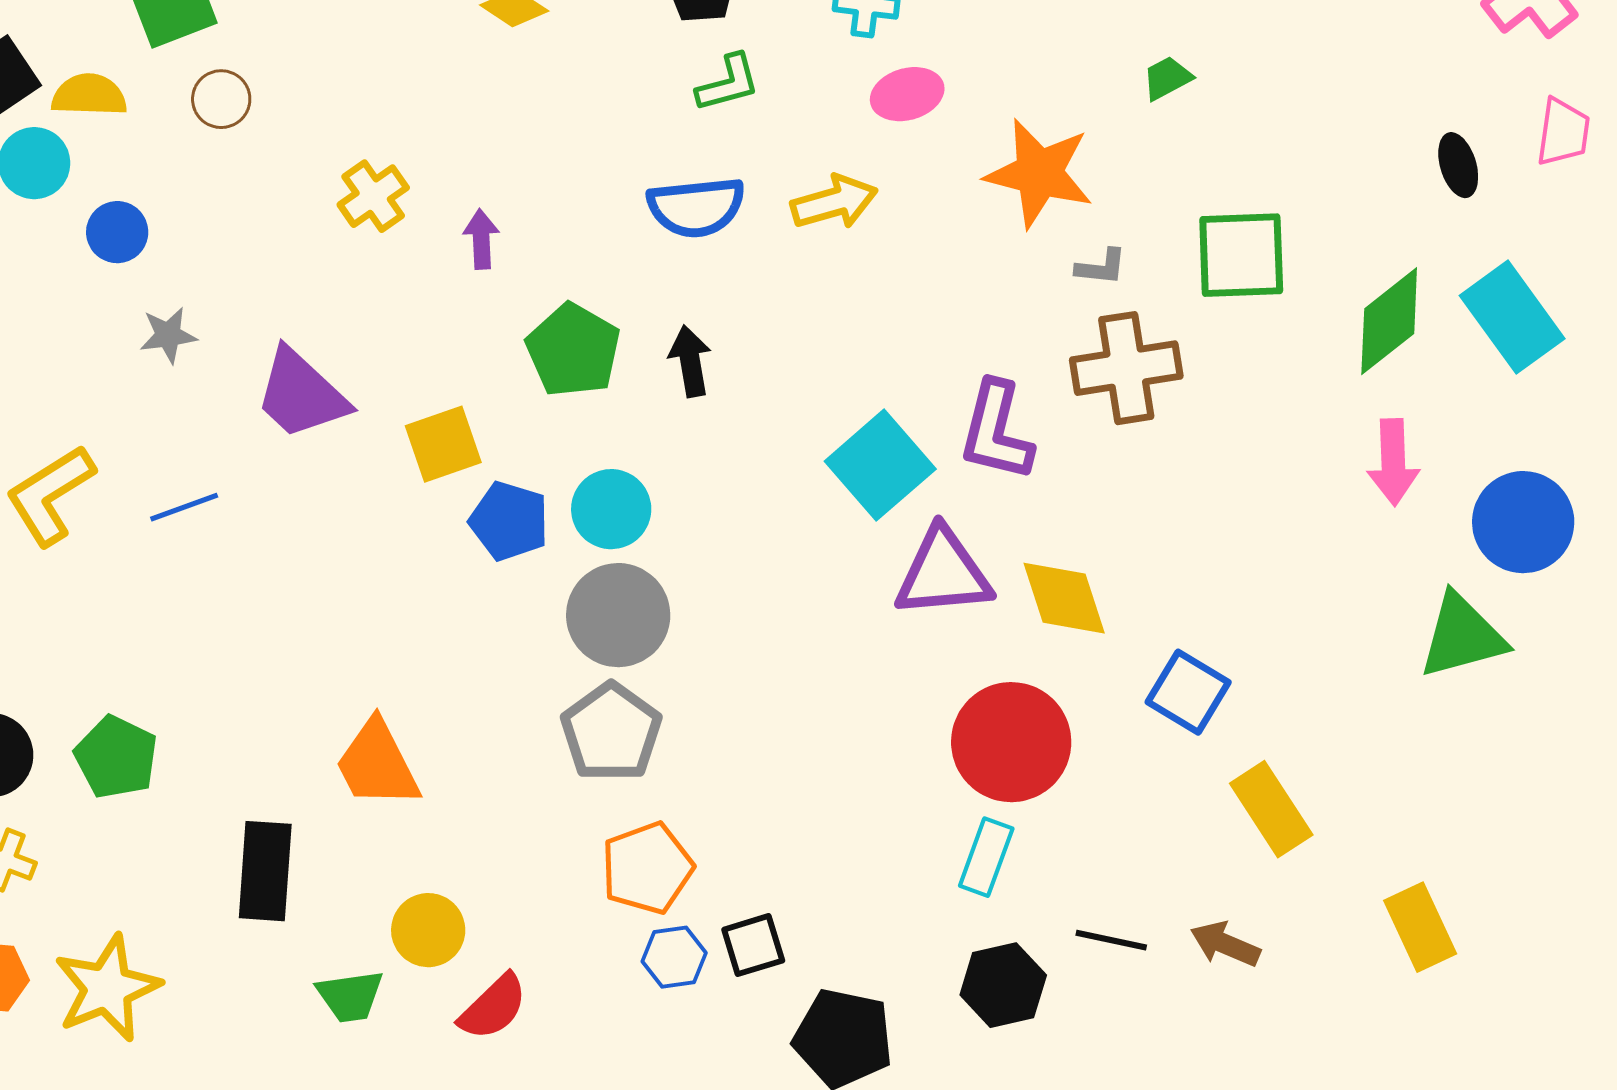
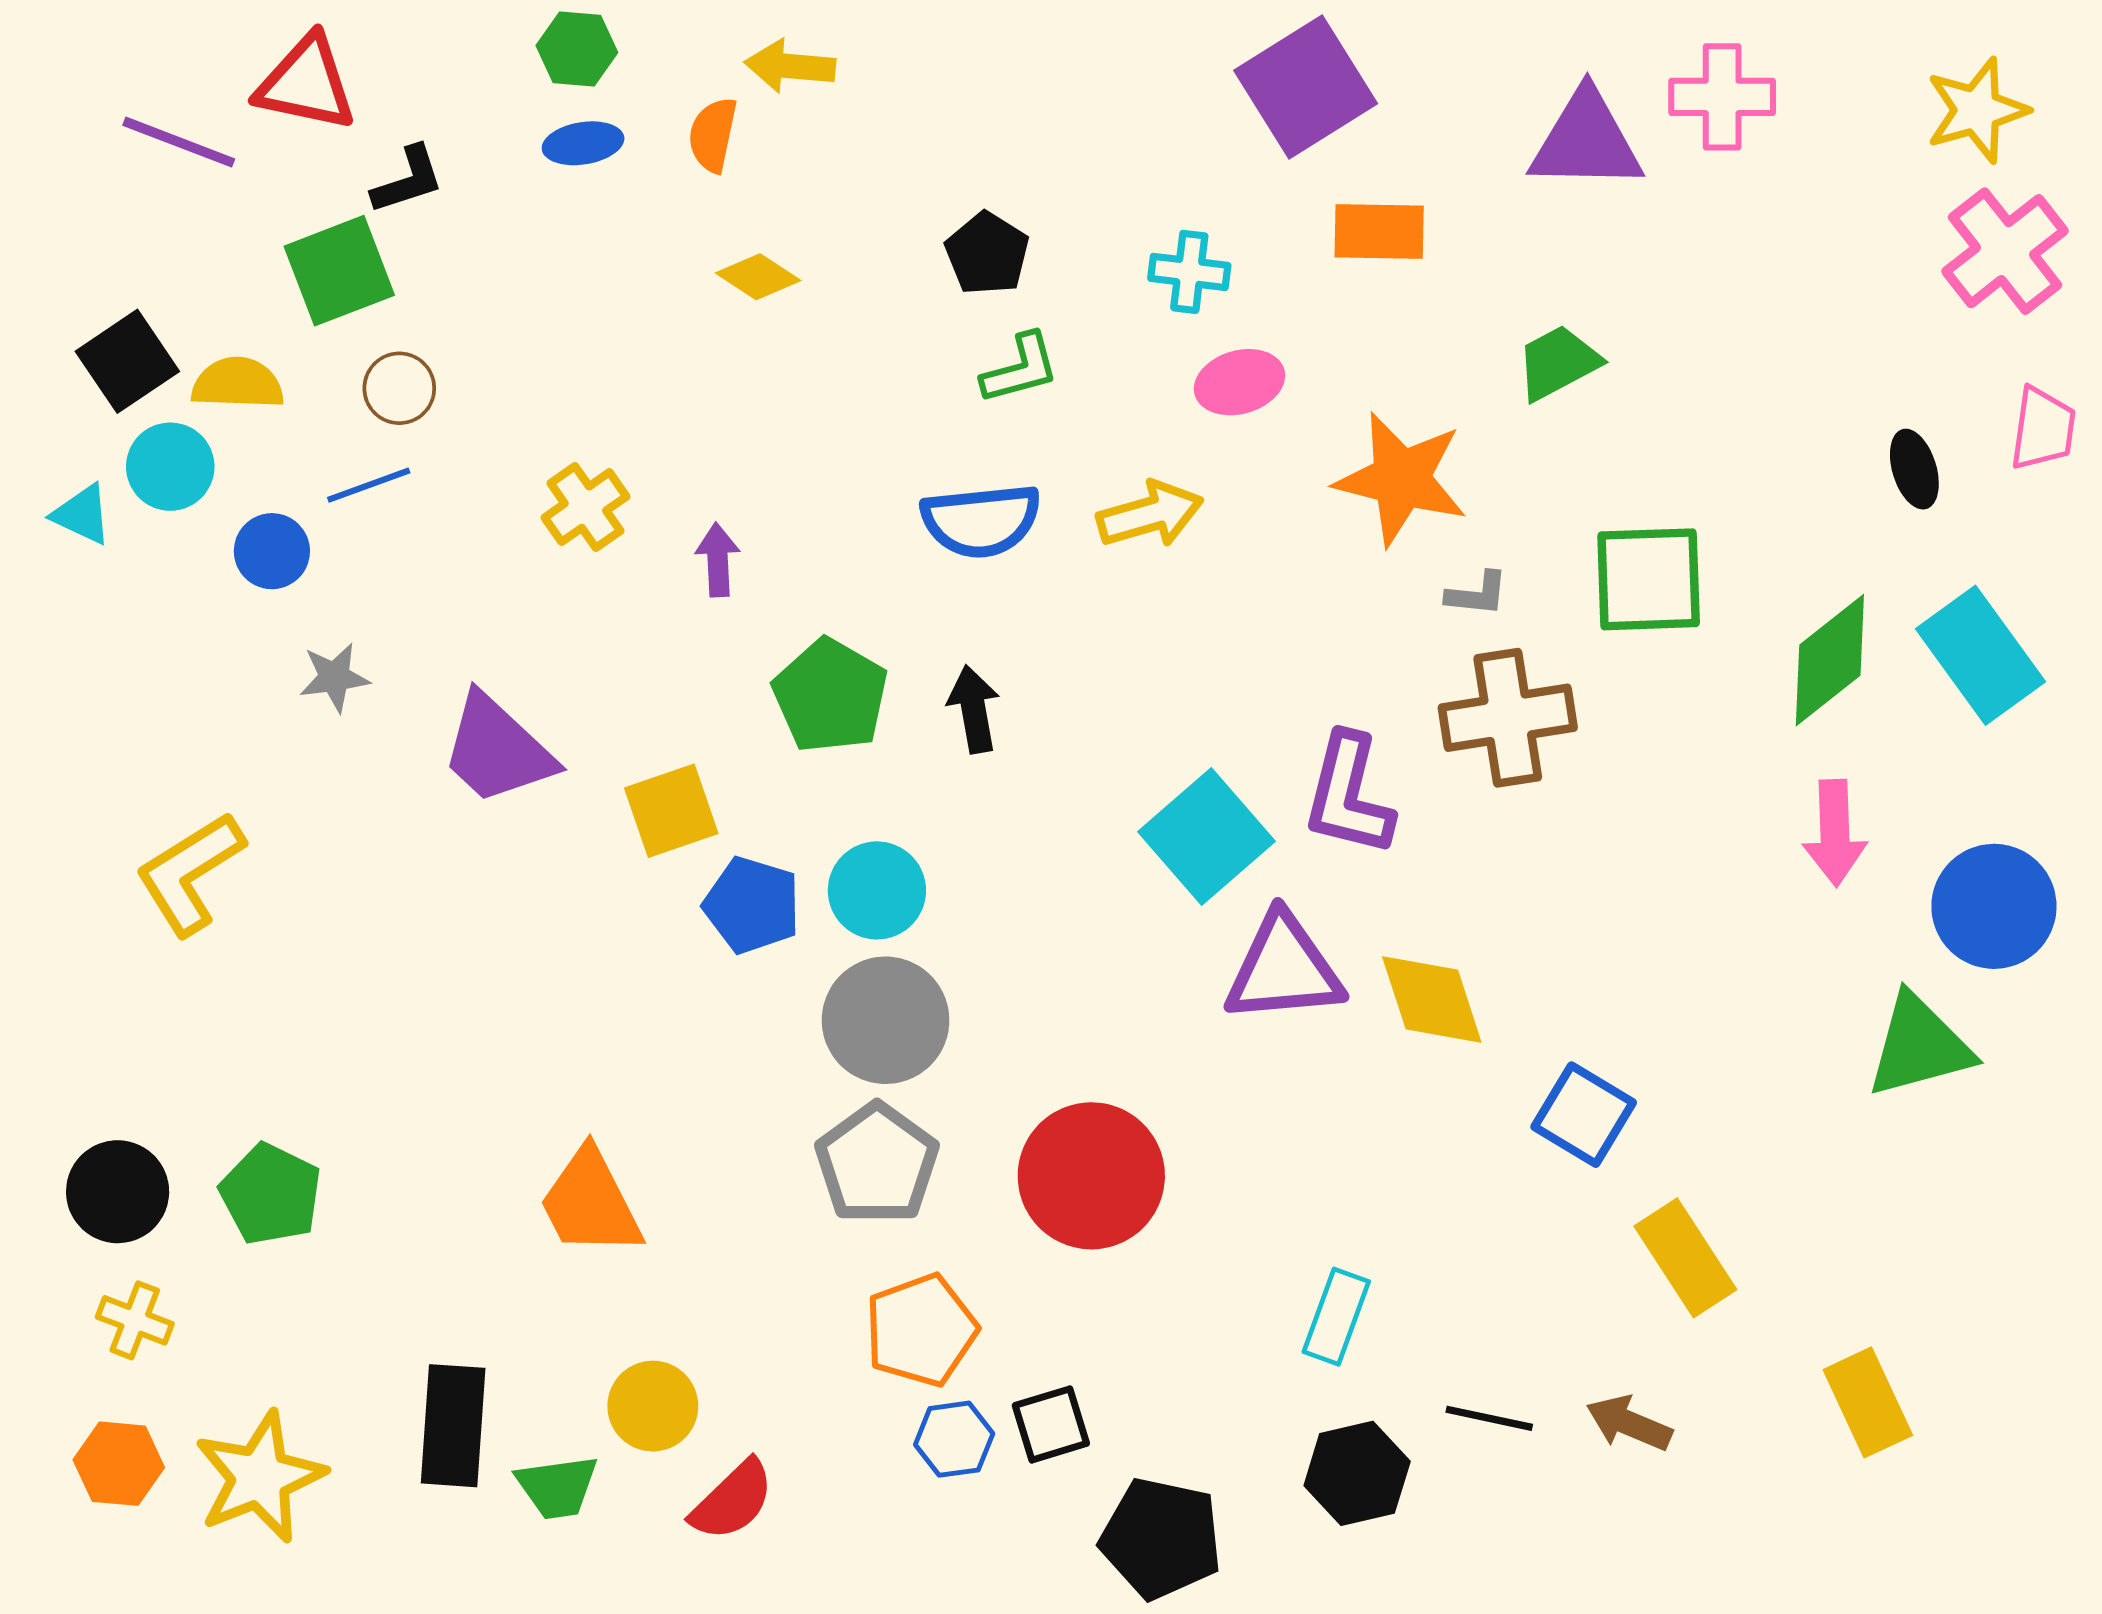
green trapezoid: (1167, 78) -> (1558, 363), size x1.4
blue line: (184, 507) -> (369, 485), moved
red circle: (1011, 742) -> (1091, 1176), moved
black rectangle: (265, 871) -> (453, 1426), moved

